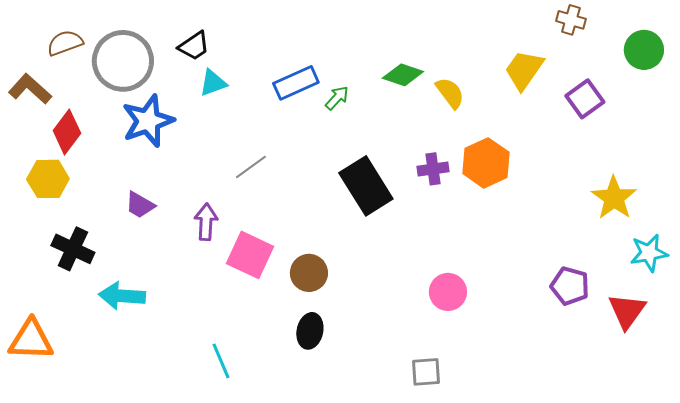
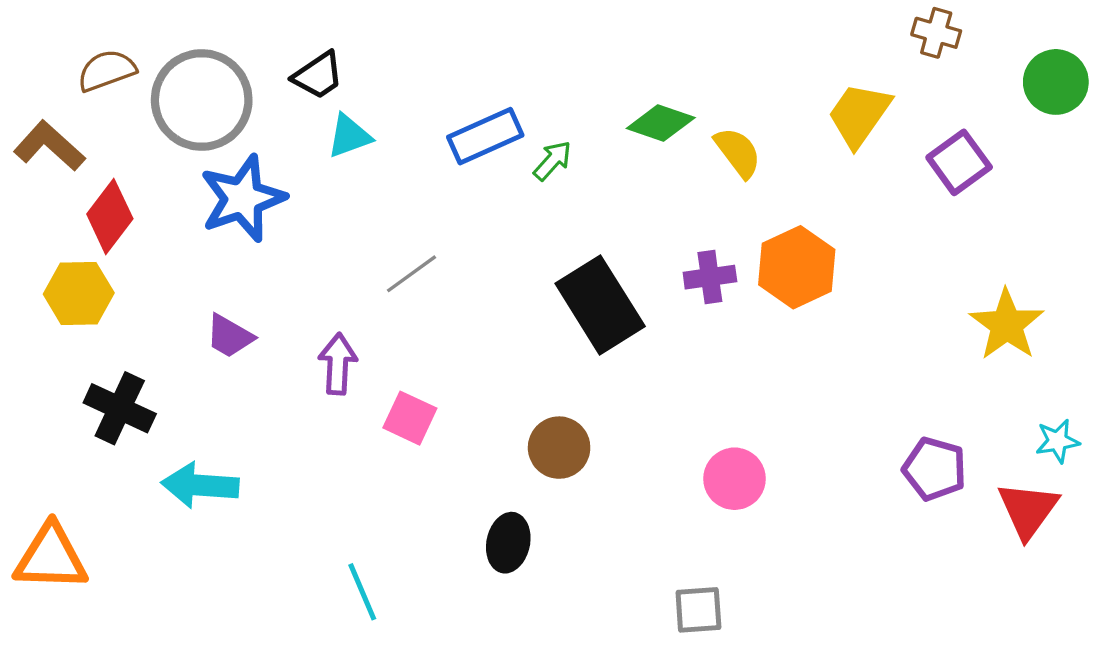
cyan star: (649, 253) -> (1057, 441), moved, size x0.7
pink square: (250, 255) -> (410, 418), size x0.7
brown circle: (309, 273) -> (559, 448), moved

